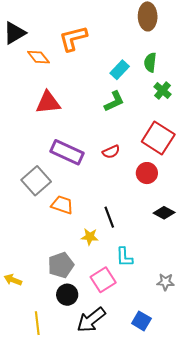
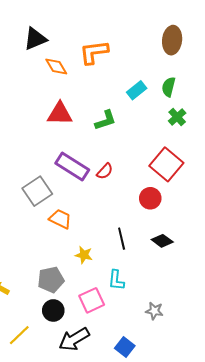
green L-shape: (114, 101) -> (105, 120), moved
red semicircle: (111, 152) -> (105, 171), moved, turned -30
black line: (109, 217) -> (122, 239), moved
yellow line: (37, 323) -> (19, 335), turned 45

